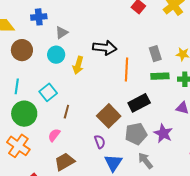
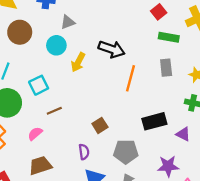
green rectangle: (160, 76) -> (169, 37), moved
black rectangle: (139, 103) -> (154, 121), moved
brown line: (66, 112) -> (54, 111), turned 40
brown square: (109, 116) -> (100, 125), size x0.6
purple star: (163, 133) -> (168, 166), moved, turned 30

